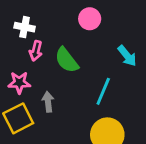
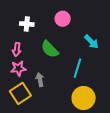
white cross: (25, 27) -> (27, 24), moved
pink arrow: (36, 51) -> (17, 49), moved

